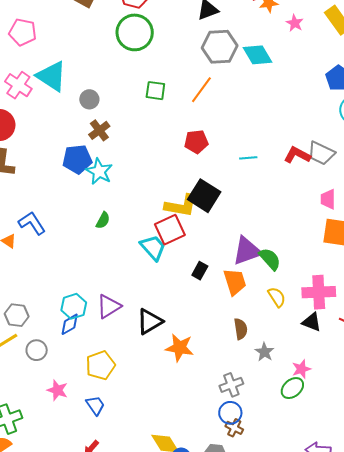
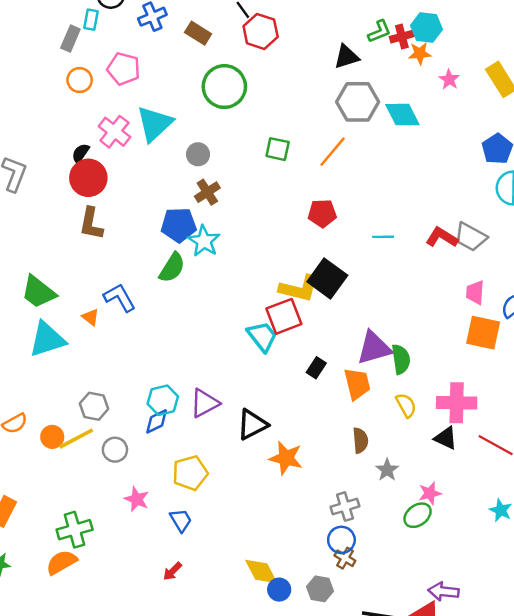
green circle: (135, 32) -> (224, 87), moved
cyan triangle: (51, 76) -> (155, 124), turned 40
green semicircle: (103, 220) -> (172, 268), moved, size x1.5
green semicircle: (270, 259) -> (401, 359), turned 30

